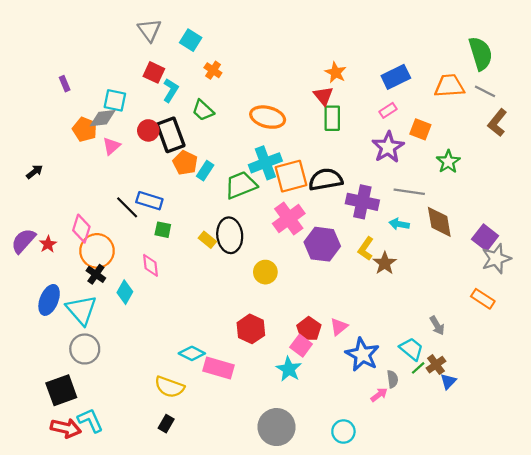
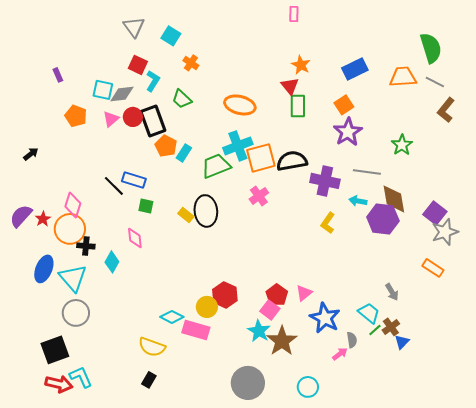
pink rectangle: (388, 110) -> (294, 14), moved, turned -56
gray diamond: (103, 118) -> (122, 94), moved
orange square: (420, 129) -> (344, 105), moved, turned 36
pink triangle: (111, 146) -> (111, 119), moved
pink cross: (289, 219) -> (259, 196), size x0.7
purple hexagon: (322, 244) -> (383, 219), moved
orange circle: (97, 251) -> (70, 229), moved
brown star: (385, 263) -> (282, 341), moved, size x1.4
yellow circle: (265, 272) -> (207, 307), moved
black cross: (96, 274) -> (86, 246), turned -30

